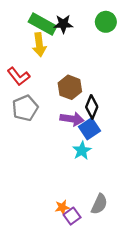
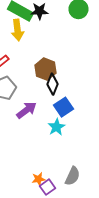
black diamond: (92, 107) -> (52, 84), moved
purple arrow: (72, 119) -> (26, 110), moved, turned -45

